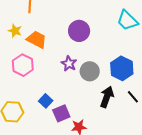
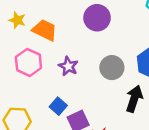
purple star: (69, 64) -> (68, 66), moved

